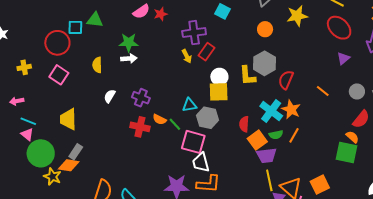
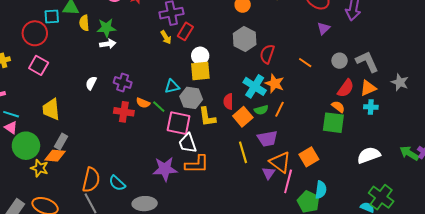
yellow semicircle: (97, 65) -> (84, 23), moved
yellow L-shape: (247, 76) -> (207, 117), moved
purple trapezoid: (266, 155) -> (267, 139), moved
yellow line: (269, 180) -> (243, 152), moved

